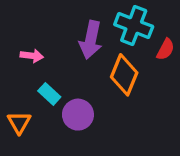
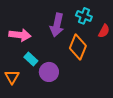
cyan cross: (134, 25) -> (84, 16), size x0.7
pink arrow: (32, 56) -> (20, 35), size x1.5

